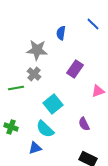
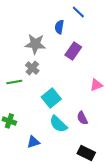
blue line: (93, 24) -> (78, 12), moved
purple rectangle: (75, 69) -> (73, 51), moved
cyan semicircle: (45, 129) -> (58, 124), moved

